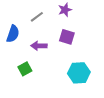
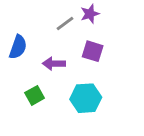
gray line: (37, 17) -> (65, 24), moved
cyan hexagon: (79, 73) -> (86, 98), moved

